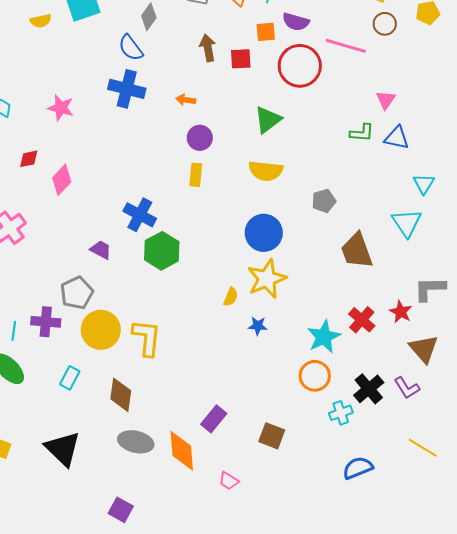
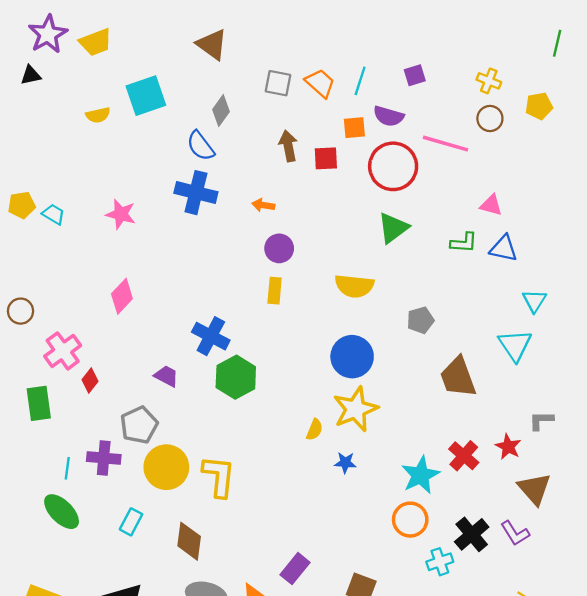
pink triangle: (386, 100) -> (491, 205), turned -50
green triangle: (268, 120) -> (393, 228), moved
red diamond: (29, 159) -> (90, 381), moved, turned -40
gray L-shape: (430, 289) -> (541, 420), size x0.7

